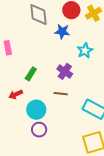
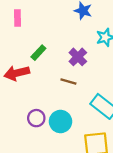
red arrow: (16, 94) -> (17, 73), size x1.5
cyan circle: (36, 110) -> (60, 122), moved

